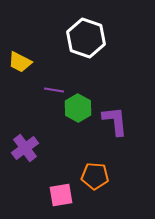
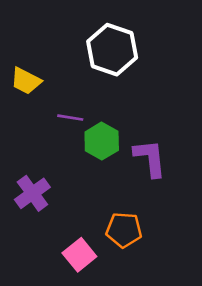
pink square: (61, 195) -> (79, 255), turned -30

